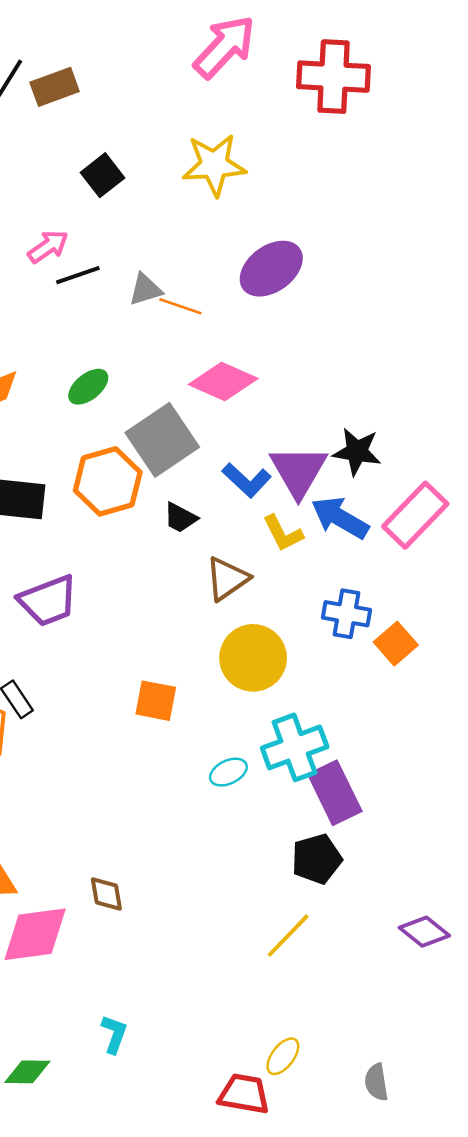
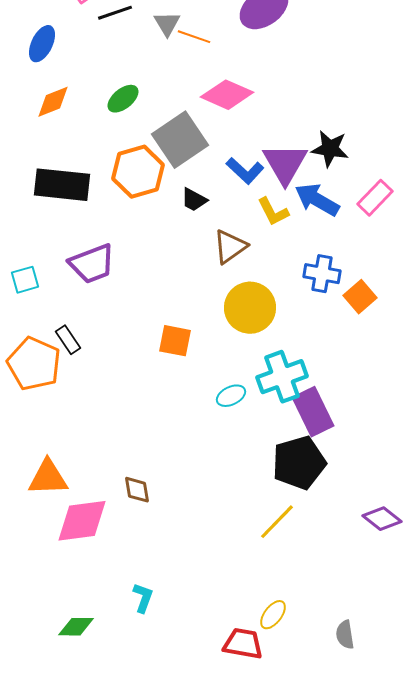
gray triangle: (145, 289) -> (167, 24), turned -44
pink rectangle: (415, 515) -> (375, 198), size x0.7
black pentagon: (317, 859) -> (299, 463), size x1.4

